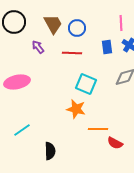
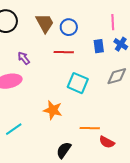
purple arrow: (38, 47) -> (24, 58), moved
orange star: (76, 109) -> (53, 110), moved
black semicircle: (50, 151) -> (64, 150), moved, turned -144

